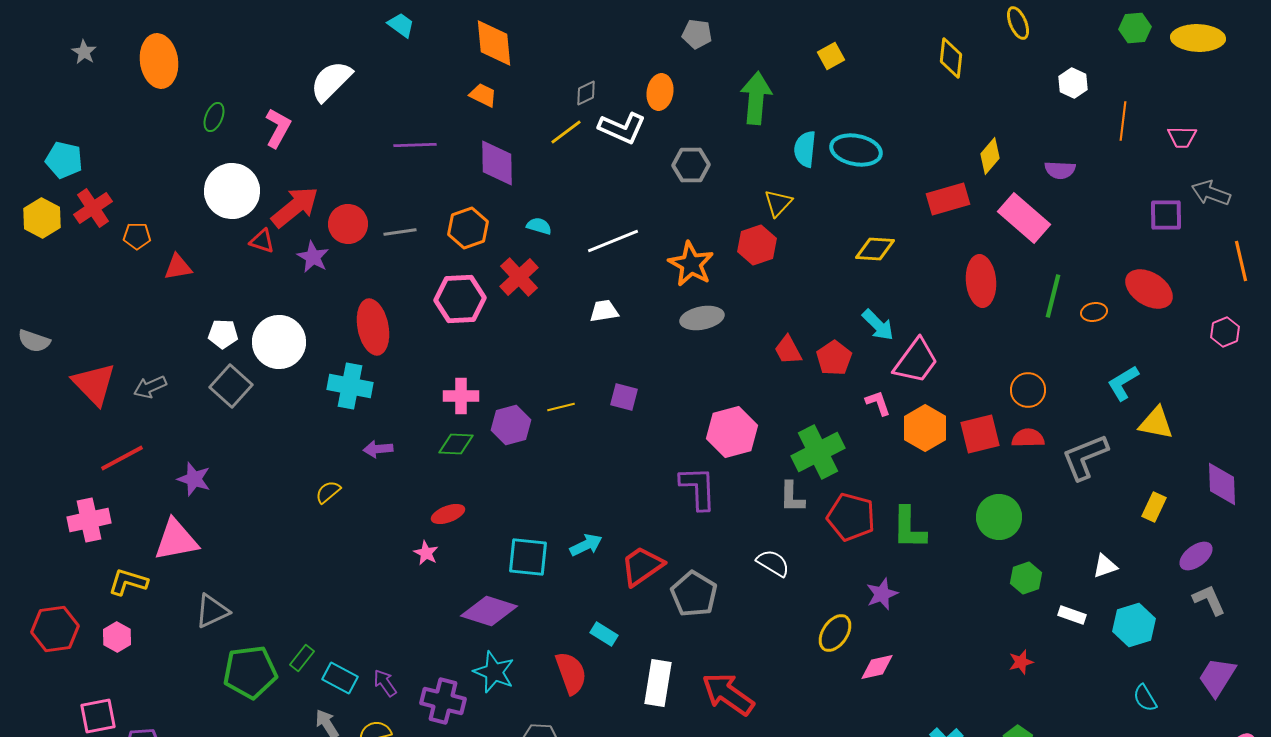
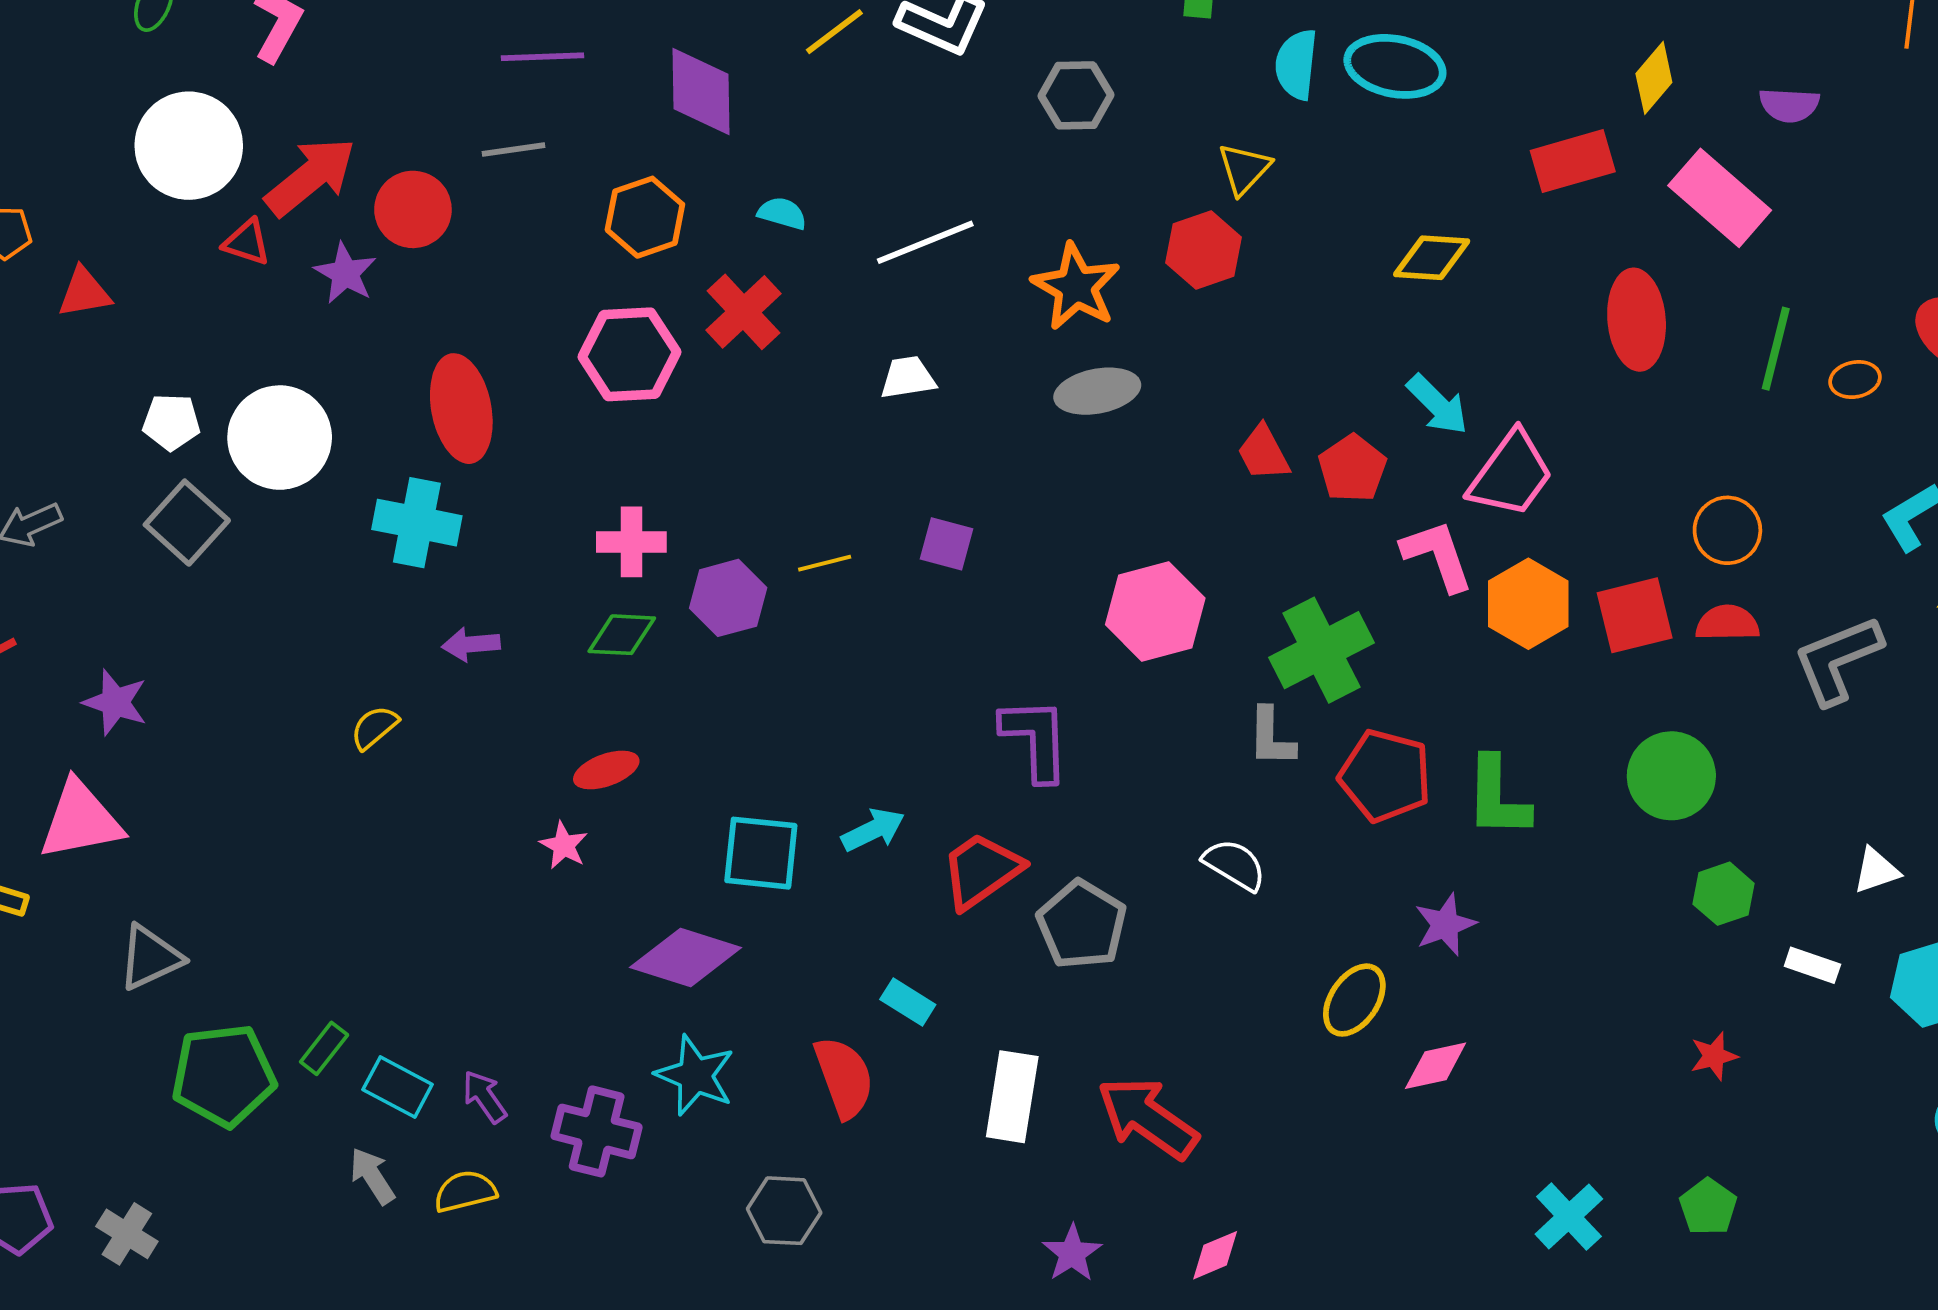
gray line: (400, 232) -> (513, 150), moved
pink L-shape: (878, 403) -> (1437, 555), size x1.5
purple L-shape: (698, 488) -> (1035, 739), moved

